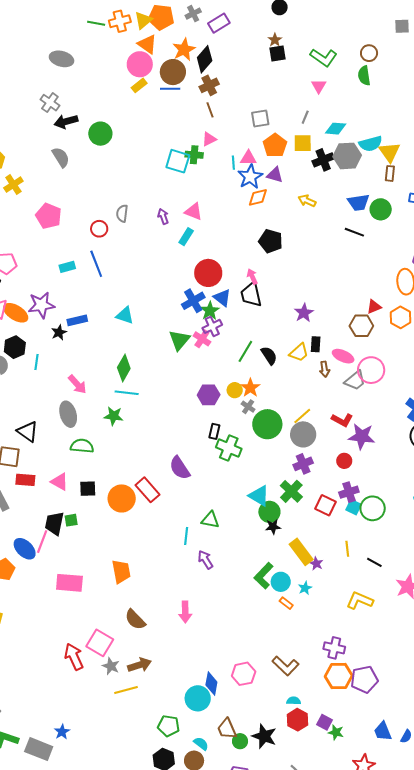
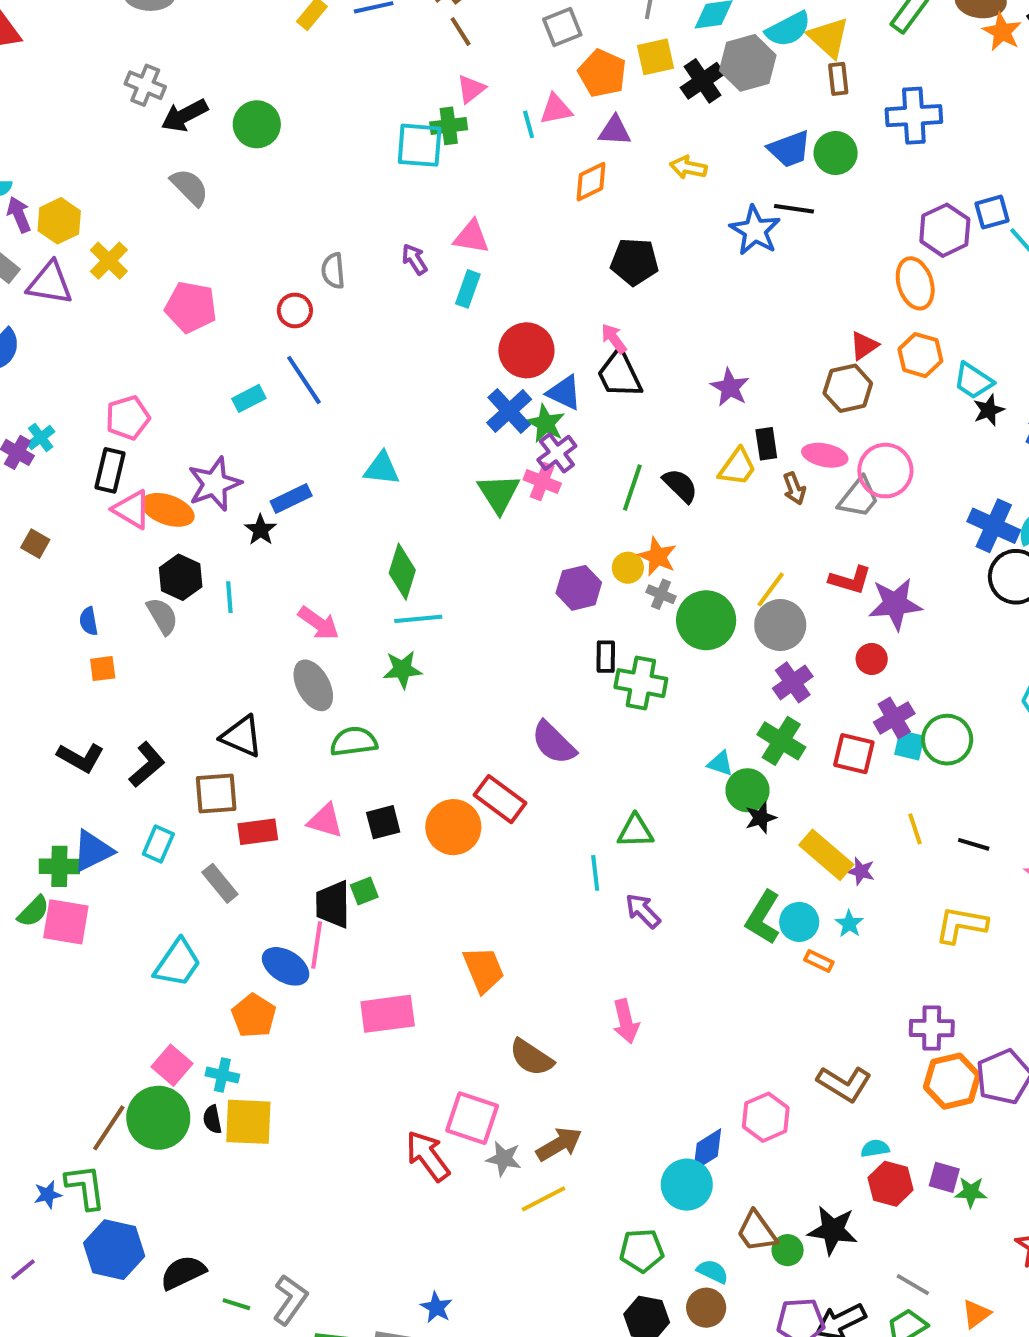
blue star: (250, 177) -> (755, 230), moved
cyan triangle: (259, 496) -> (720, 764), size x0.6
blue diamond: (211, 683) -> (707, 1150), turned 60

